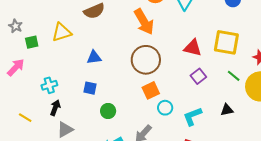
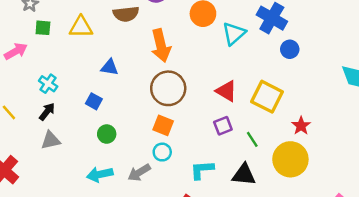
orange arrow: (144, 22) -> (161, 46), moved
green line: (234, 76) -> (252, 139), moved
cyan cross: (49, 85) -> (48, 84), turned 35
orange square: (151, 90) -> (163, 125), turned 30
cyan circle: (165, 108) -> (162, 152), moved
black triangle: (227, 110) -> (244, 175), size x1.5

